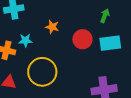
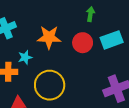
green arrow: (105, 16) -> (90, 14), moved
orange star: (52, 27) -> (49, 37), size x1.6

